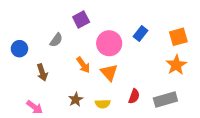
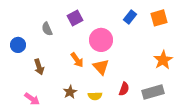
blue rectangle: (141, 34) -> (130, 17), moved
orange square: (178, 37) -> (159, 18), moved
gray semicircle: (56, 40) -> (47, 29), moved, turned 120

